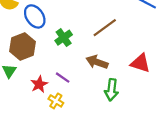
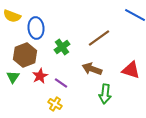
blue ellipse: (35, 16) -> (36, 28), turned 30
red star: (39, 84) -> (40, 76), moved

